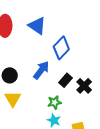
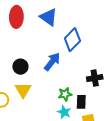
black rectangle: (65, 80) -> (81, 102), moved, turned -40
black cross: (84, 86) -> (95, 78), turned 35

